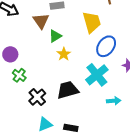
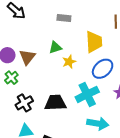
brown triangle: (41, 21) -> (27, 57), moved
yellow star: (64, 54) -> (69, 62), moved
cyan arrow: (114, 101) -> (98, 124), size x1.5

